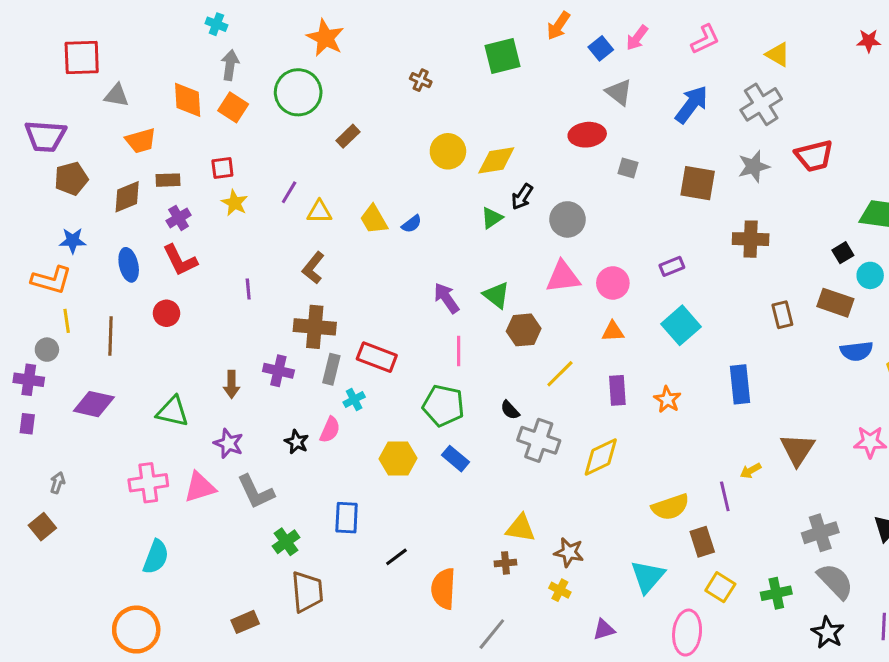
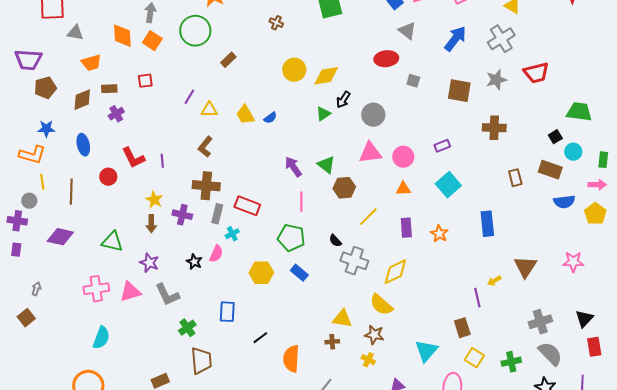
yellow star: (235, 203) -> (154, 200), moved
red L-shape: (180, 260) -> (133, 158), moved
yellow semicircle: (670, 507) -> (381, 305), moved, turned 60

